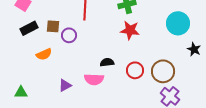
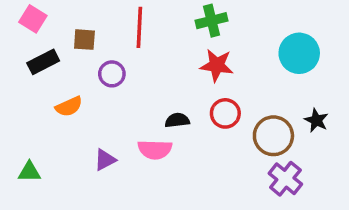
brown square: (53, 26) -> (84, 40), moved
black star: (194, 49) -> (316, 120), moved
red circle: (135, 70) -> (225, 113), moved

